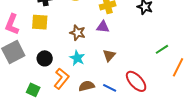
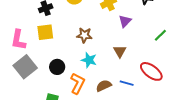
purple triangle: (103, 27) -> (125, 21), moved, turned -40
green line: (162, 49) -> (160, 35), moved

